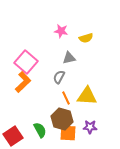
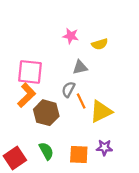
pink square: (26, 62) -> (30, 72), turned -35
yellow triangle: (87, 96) -> (101, 111), turned -30
orange line: (66, 98) -> (81, 101), moved
brown hexagon: (62, 119) -> (46, 113), moved

